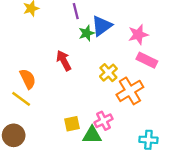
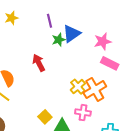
yellow cross: (108, 73) -> (78, 87), moved
pink cross: (104, 121) -> (83, 113), moved, turned 35
yellow square: (72, 124) -> (45, 117), turned -32

